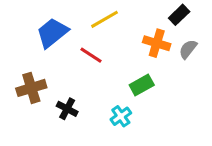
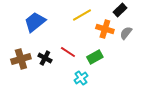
yellow line: (104, 19) -> (82, 15), moved
red line: (91, 55) -> (68, 52), moved
black cross: (67, 109) -> (45, 58), moved

